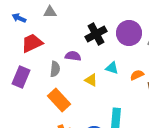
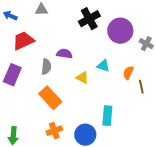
black cross: (96, 34) -> (89, 19), moved
orange semicircle: (137, 75) -> (128, 73), turned -40

